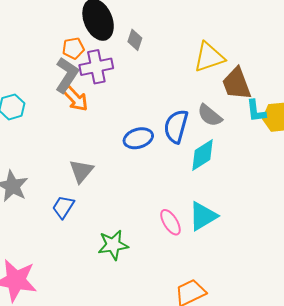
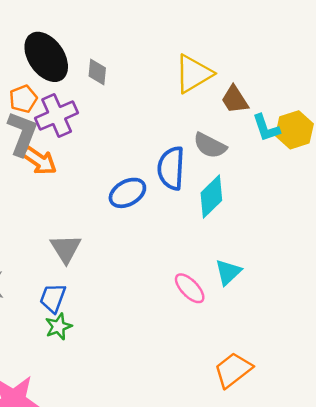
brown trapezoid: (237, 84) -> (235, 99), size x0.7
cyan triangle: (203, 216) -> (228, 272), size x0.7
green star: (113, 245) -> (59, 327), moved, size x0.7

